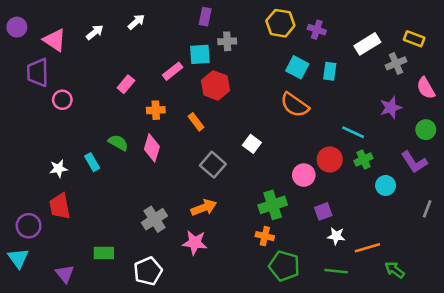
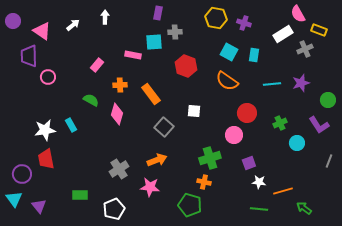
white arrow: (136, 22) -> (105, 17), turned -48
pink rectangle: (173, 71) -> (133, 55), turned 49
red hexagon: (215, 85) -> (186, 66), moved
pink semicircle: (426, 88) -> (298, 14), moved
orange rectangle: (196, 122) -> (151, 94), size x1.5
cyan line: (353, 132) -> (272, 84), moved, turned -30
green semicircle: (118, 143) -> (91, 100), moved
white square: (252, 144) -> (194, 111), turned -32
red circle: (330, 159) -> (247, 113), moved
white star: (58, 169) -> (45, 130), size x1.5
green pentagon: (284, 266) -> (190, 205), moved
purple triangle: (65, 274) -> (39, 206), moved

